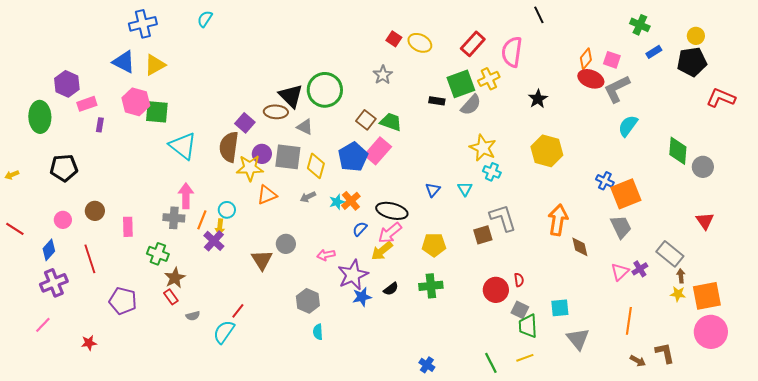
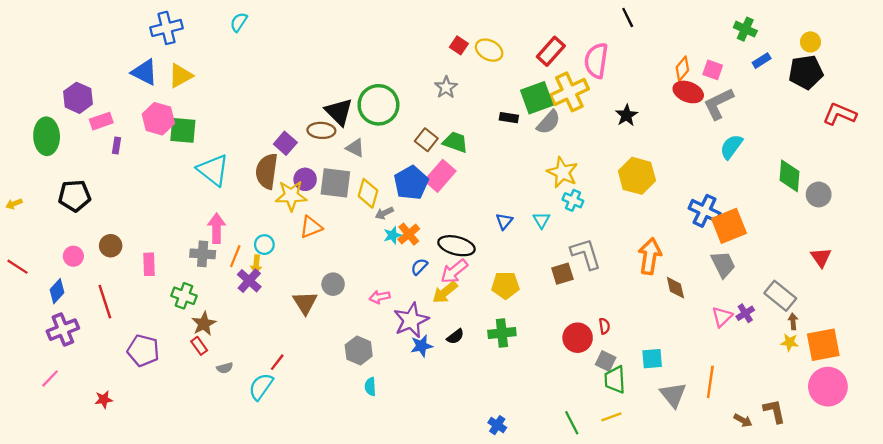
yellow cross: (489, 79) -> (569, 92), size x1.5
blue cross: (605, 181) -> (705, 211), size x1.5
gray arrow: (308, 197) -> (384, 213), moved
orange line: (629, 321) -> (710, 382), moved

